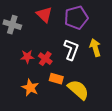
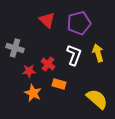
gray cross: (12, 25) -> (15, 48), moved
red star: (27, 57) -> (29, 71), moved
yellow semicircle: (78, 90) -> (97, 99), moved

